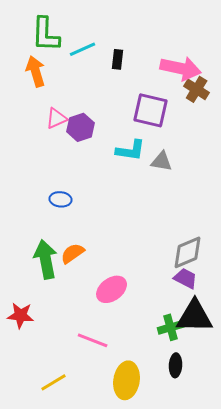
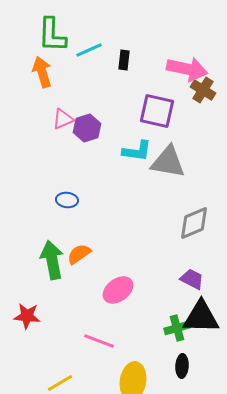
gray triangle: (162, 161) -> (168, 162), size x1.6
gray diamond: (188, 252) -> (194, 223), moved

